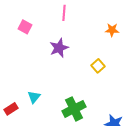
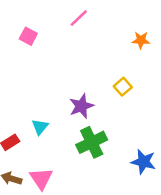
pink line: (64, 13) -> (79, 18), turned 42
purple star: (59, 48) -> (81, 106), moved

